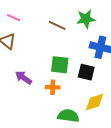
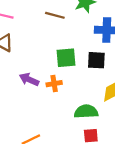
orange cross: (53, 87) -> (54, 84), moved

